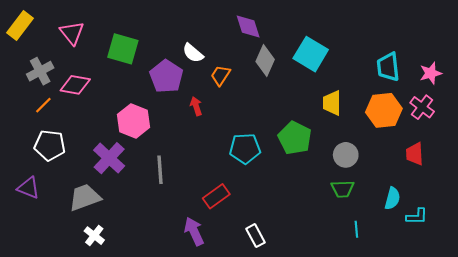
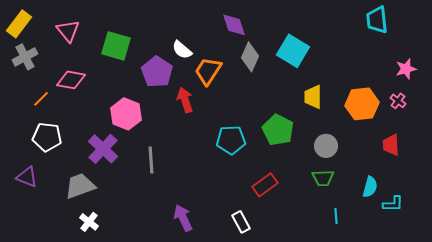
cyan trapezoid: (388, 67) -> (377, 20), moved
gray cross: (40, 71) -> (25, 57), moved
orange trapezoid: (221, 75) -> (208, 71), size x1.4
red arrow: (196, 106) -> (185, 100), size x1.4
pink cross: (422, 107) -> (398, 101), size x0.7
red rectangle: (216, 196) -> (265, 185), moved

